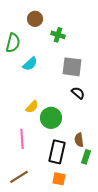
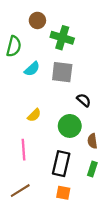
green cross: (58, 35) -> (62, 38), size x1.5
gray square: (72, 67) -> (62, 72), moved
green circle: (51, 118) -> (70, 126), moved
brown semicircle: (79, 140) -> (92, 141), moved

